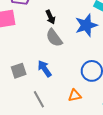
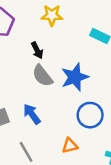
blue star: (86, 25) -> (75, 77), moved

